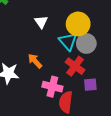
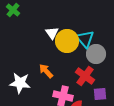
yellow circle: (78, 24) -> (67, 41), moved
cyan triangle: (68, 41) -> (85, 39), moved

